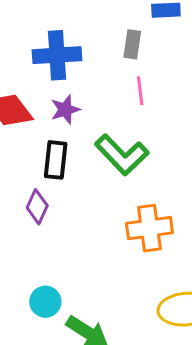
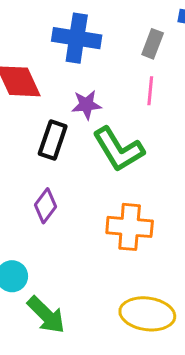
purple star: (65, 110) -> (86, 105), moved
purple diamond: (37, 207) -> (45, 206), moved

